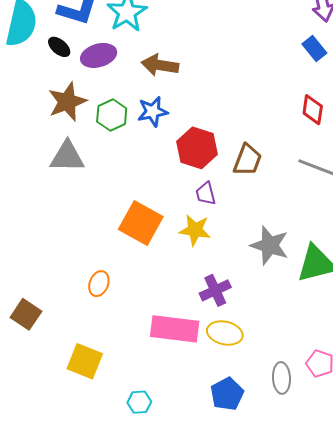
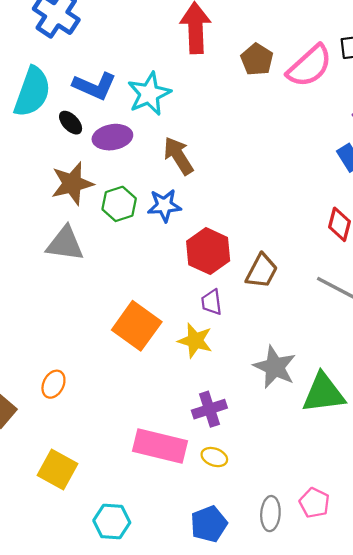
brown arrow: (160, 65) -> (178, 156), turned 42
orange ellipse: (99, 284) -> (53, 384), moved
yellow ellipse: (225, 333) -> (214, 457), size x0.7
cyan hexagon: (139, 402) -> (112, 522), size x1.4

